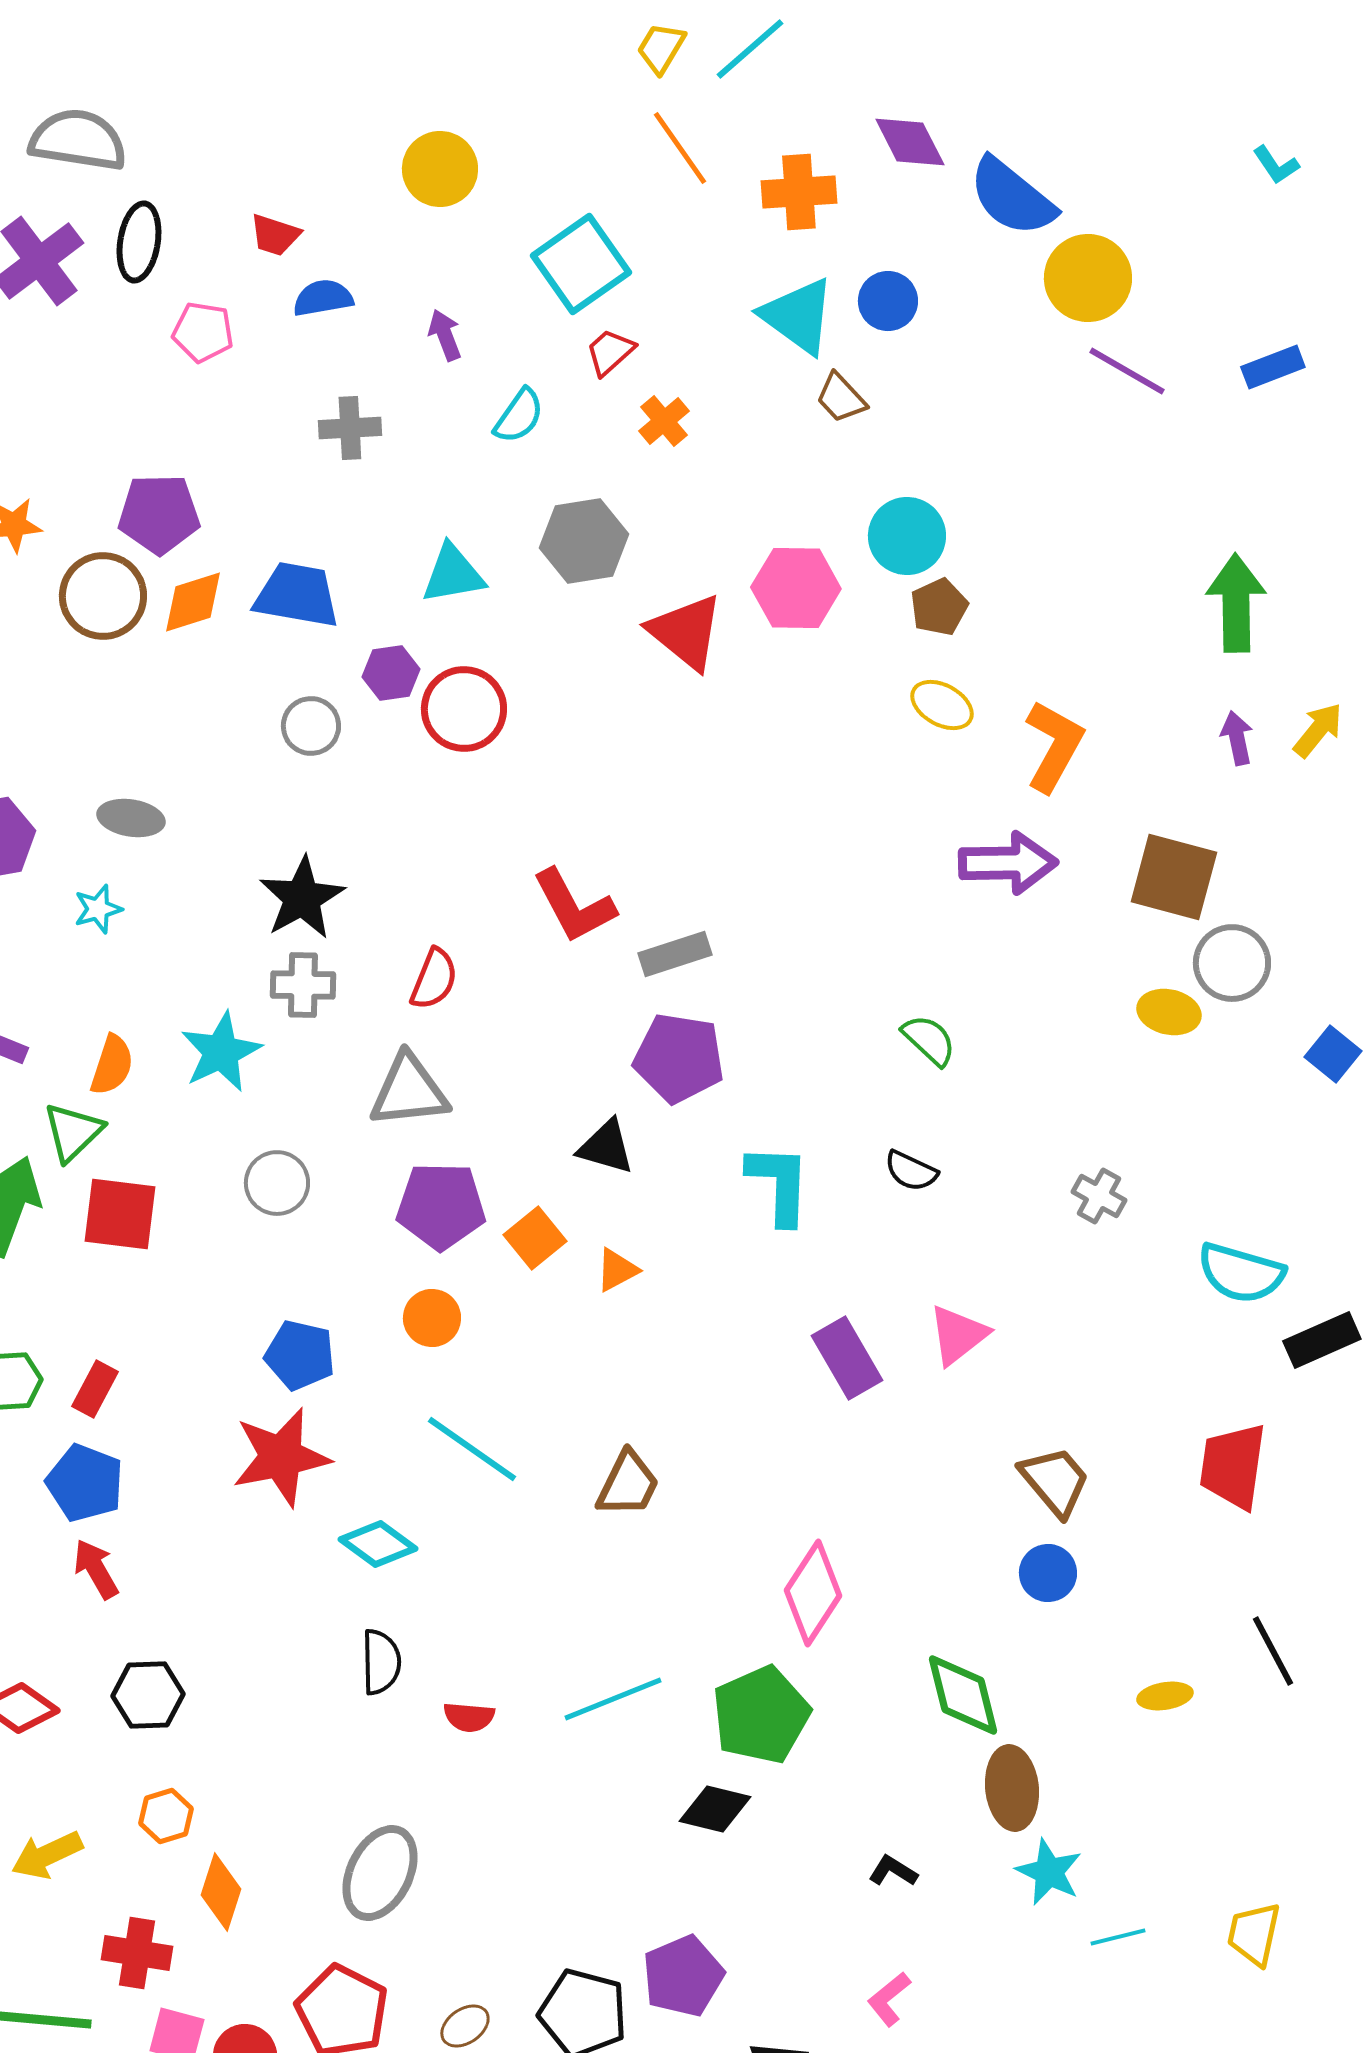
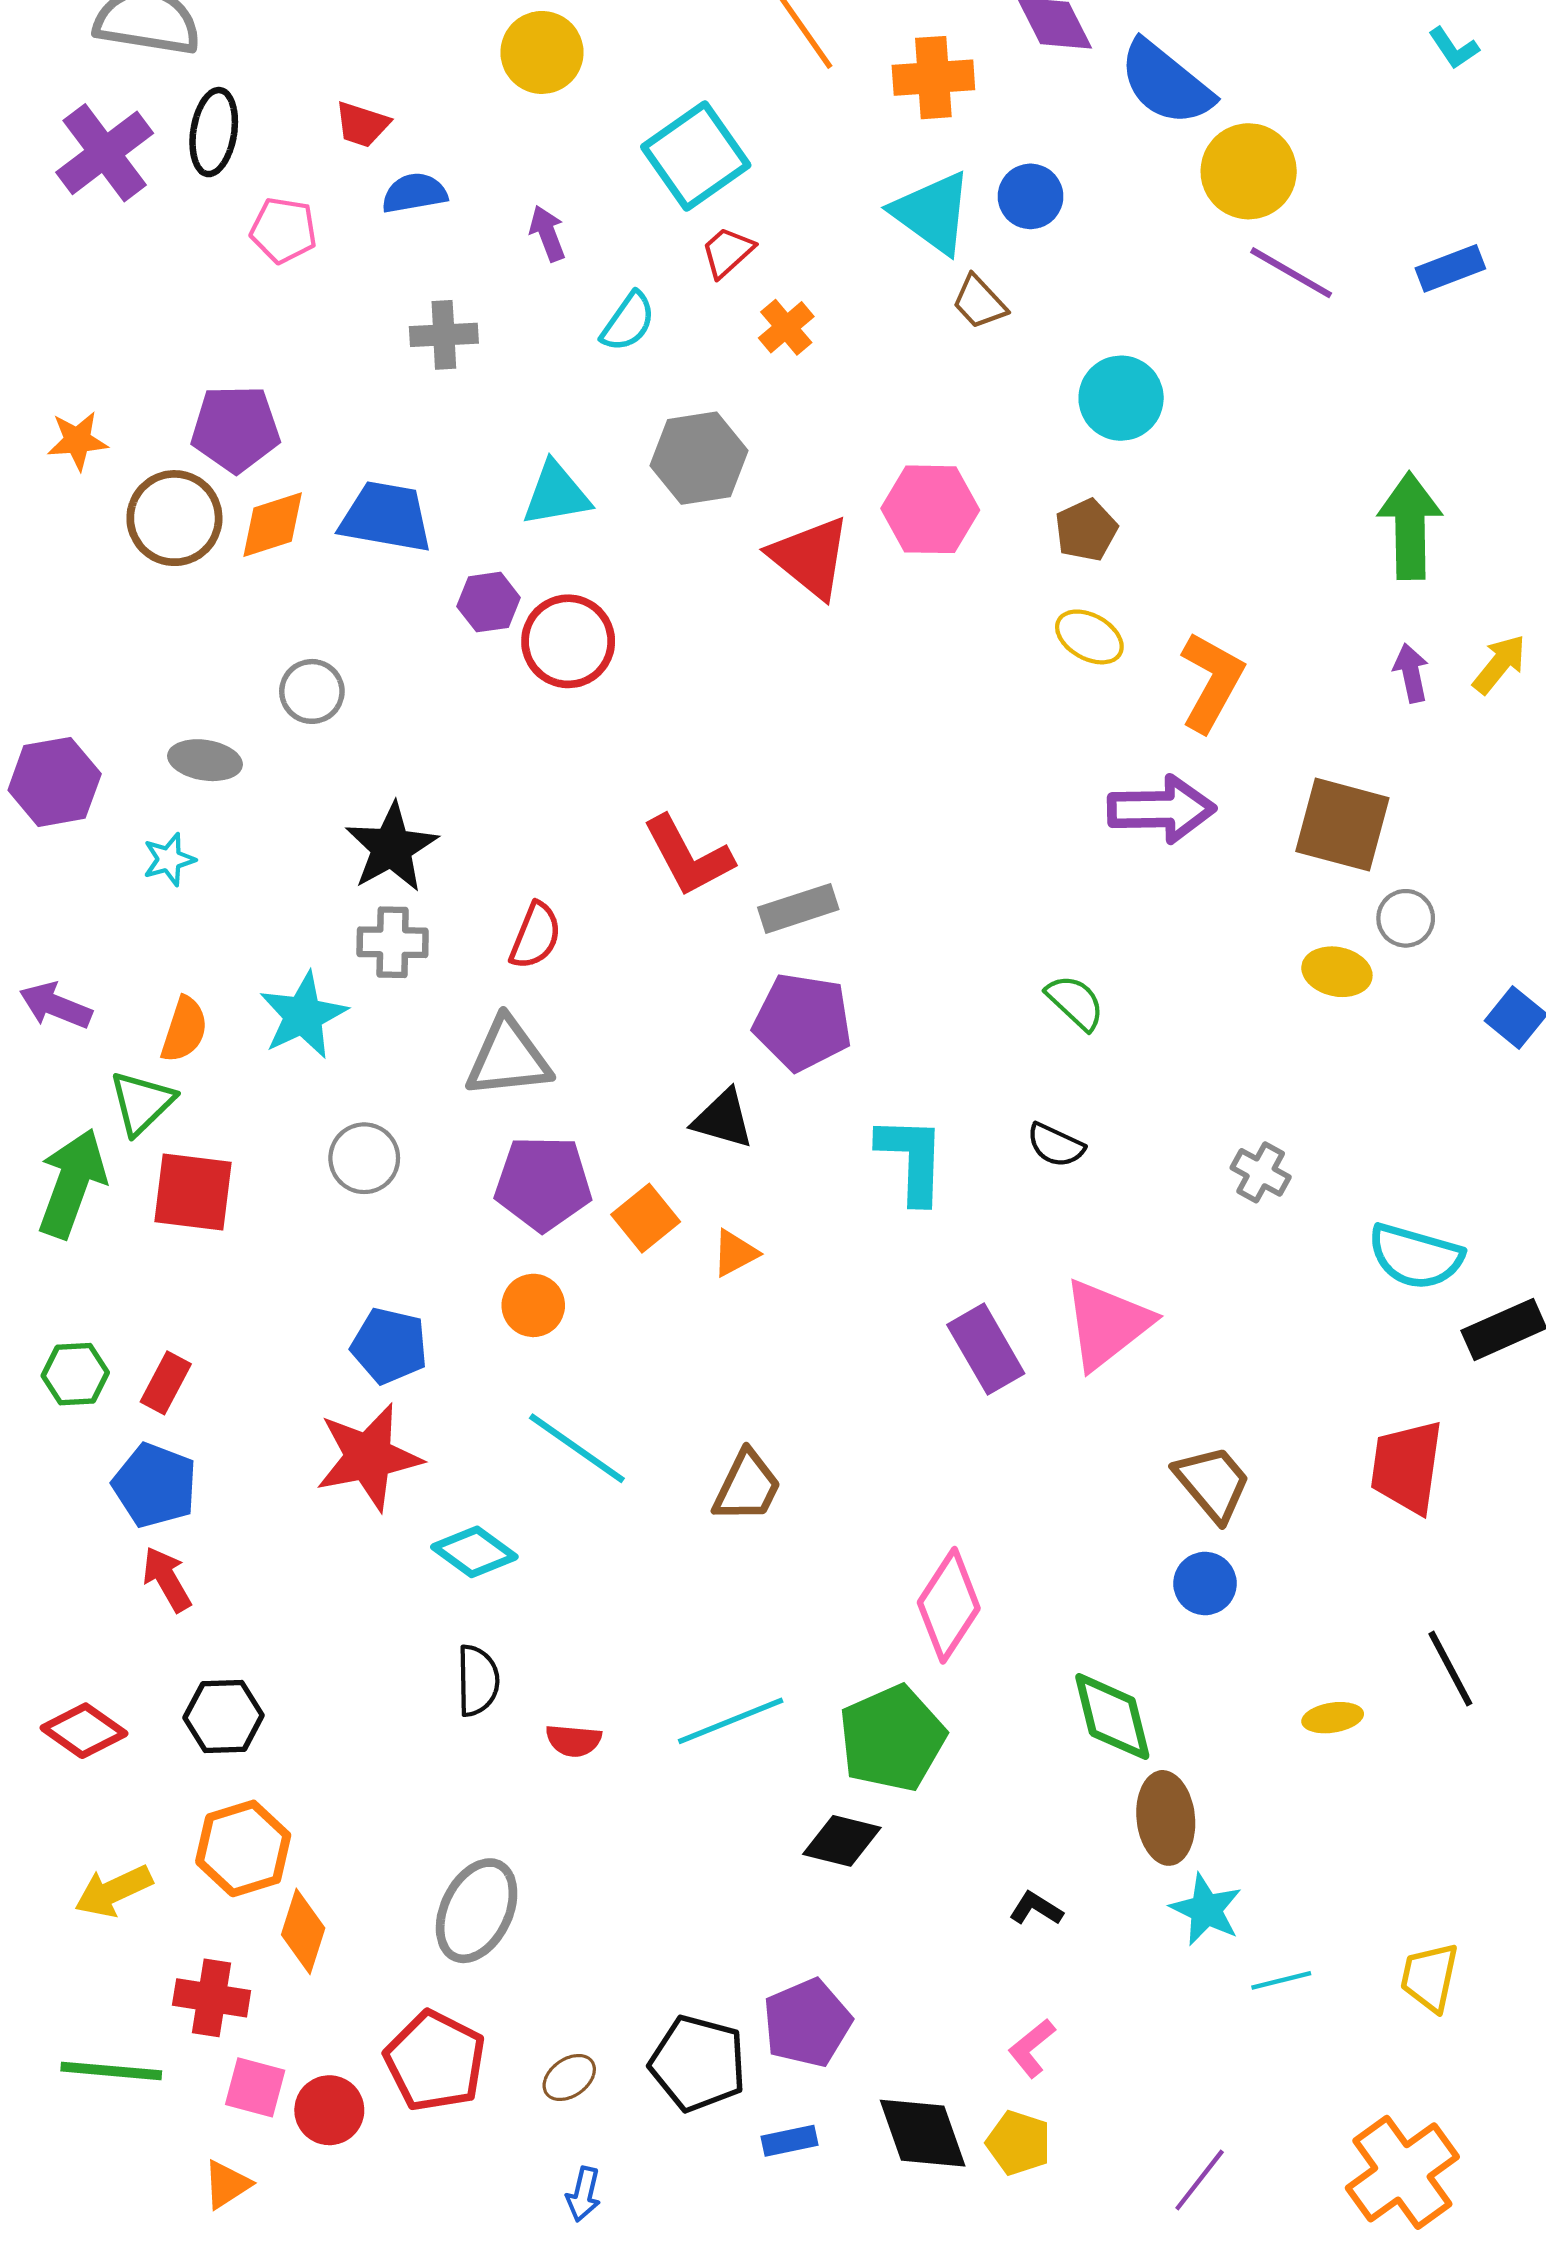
cyan circle: (907, 536) -> (1121, 398), moved
gray circle: (311, 726) -> (312, 691), moved
gray circle: (1232, 963) -> (1406, 918), size x0.7
pink triangle: (958, 1335) -> (1107, 1324), size x1.4
orange hexagon: (166, 1816) -> (243, 1848), size x1.6

